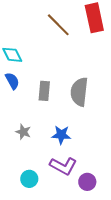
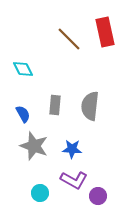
blue semicircle: (12, 81) -> (23, 114), moved
gray star: (23, 132) -> (34, 146), size x1.8

